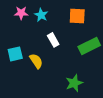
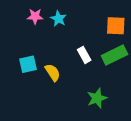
orange square: (77, 16) -> (116, 26), moved
white rectangle: (53, 40) -> (84, 55), moved

